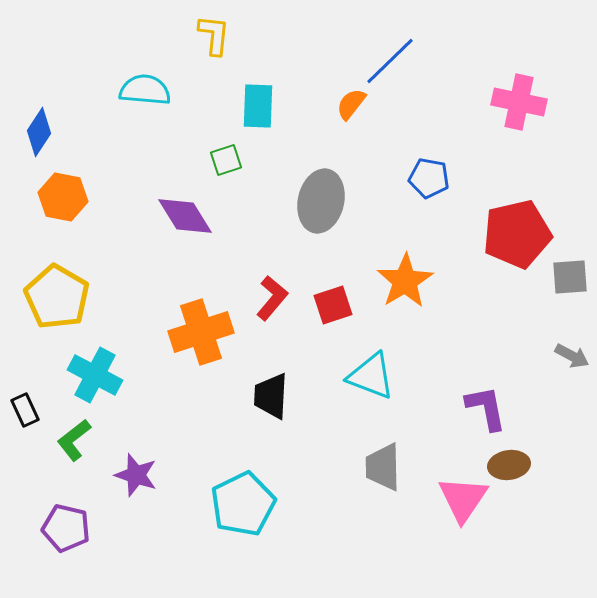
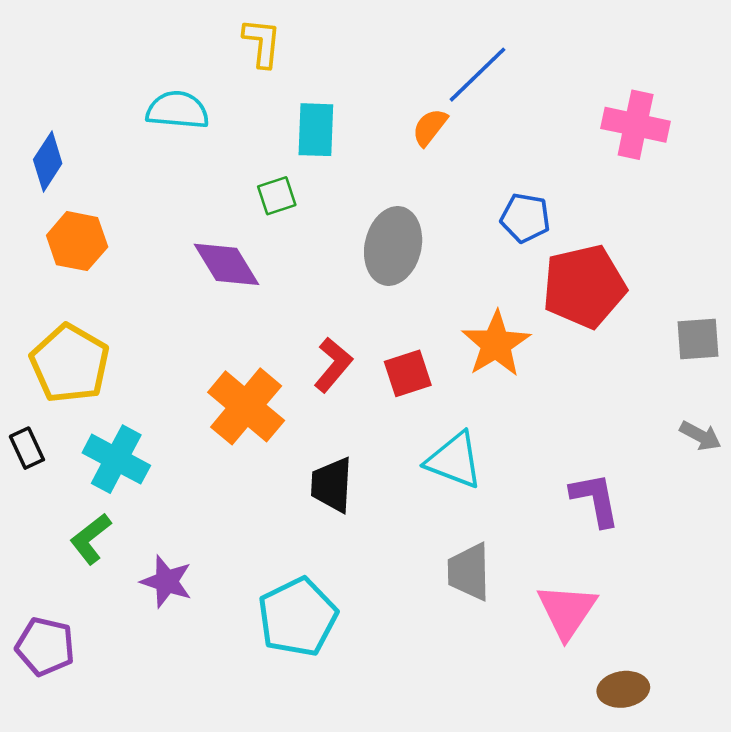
red pentagon: (517, 234) -> (584, 286), moved
orange cross: (201, 332) -> (246, 406), turned -32
black rectangle: (25, 410) -> (27, 448), moved
brown ellipse: (509, 465) -> (623, 689), moved
purple pentagon: (66, 528) -> (45, 646), moved

